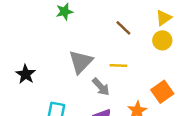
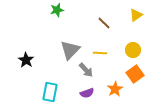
yellow circle: (162, 40) -> (133, 50), moved

